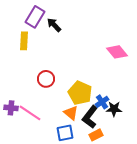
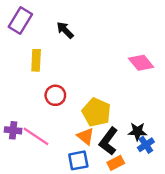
purple rectangle: (35, 17) -> (20, 21), moved
yellow rectangle: (24, 41) -> (36, 60), moved
blue cross: (102, 102) -> (146, 145), moved

